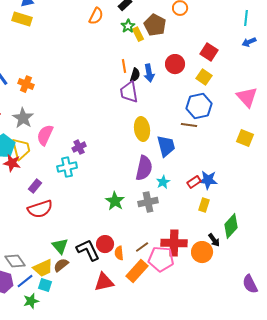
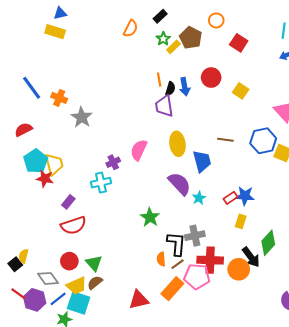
yellow rectangle: (138, 34) -> (173, 47), turned 72
red square: (209, 52) -> (239, 43), moved
blue hexagon: (199, 106) -> (263, 141), moved
gray star: (23, 118) -> (82, 117), moved
pink semicircle: (45, 135) -> (139, 150), moved
purple semicircle: (144, 168) -> (180, 184), turned -55
gray cross: (148, 202) -> (195, 236), moved
black arrow: (214, 240) -> (251, 257), size x1.5
red circle: (105, 244) -> (69, 261), moved
black L-shape: (88, 250) -> (176, 244), moved, turned 30
orange semicircle: (119, 253) -> (161, 259), moved
cyan square: (45, 285) -> (79, 303), size x1.6

